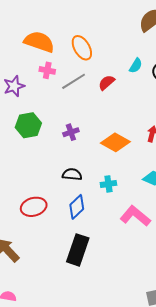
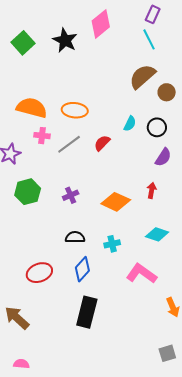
orange ellipse: (82, 48) -> (75, 110), turned -50

